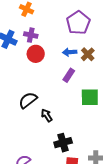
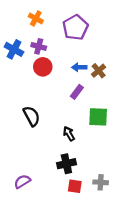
purple pentagon: (78, 23) -> (75, 27), moved
black semicircle: (28, 100) -> (32, 116), turned 96
black arrow: (47, 115) -> (69, 134), moved

